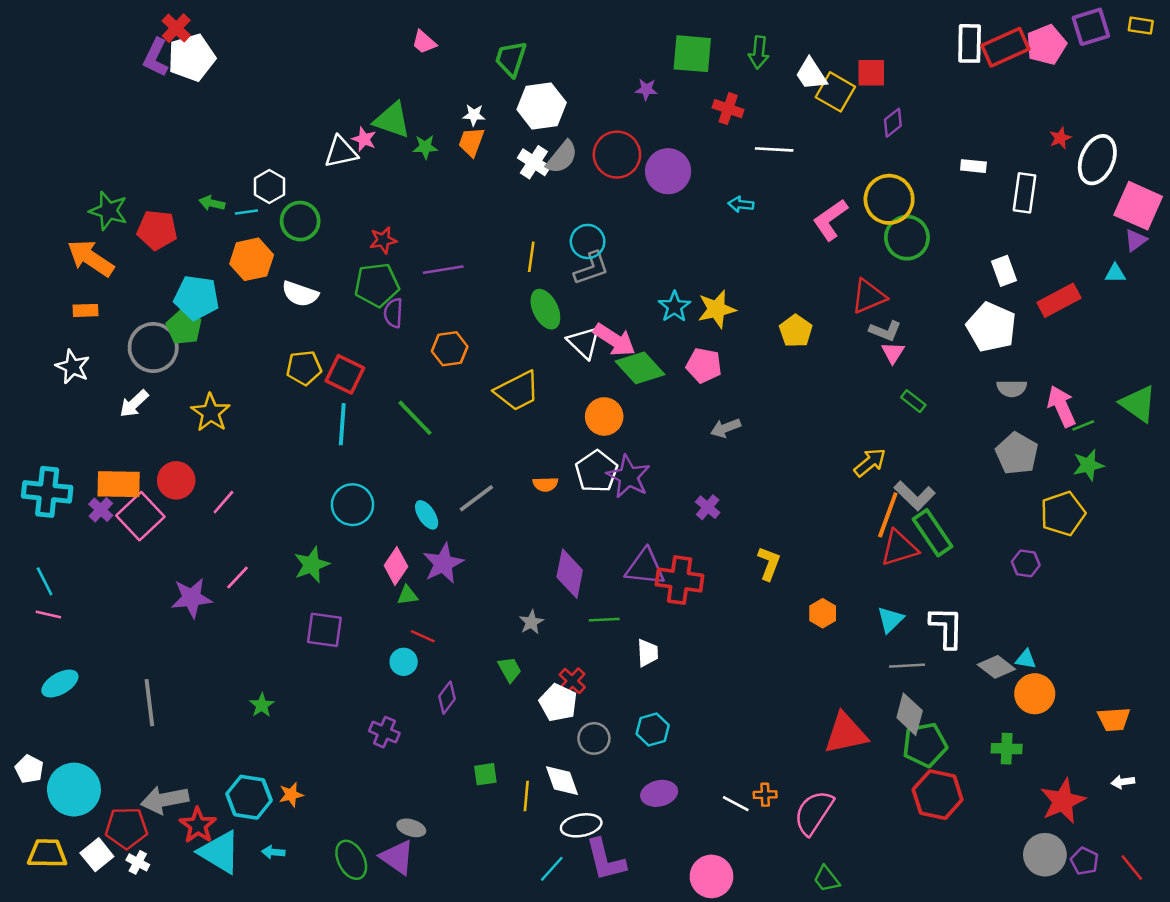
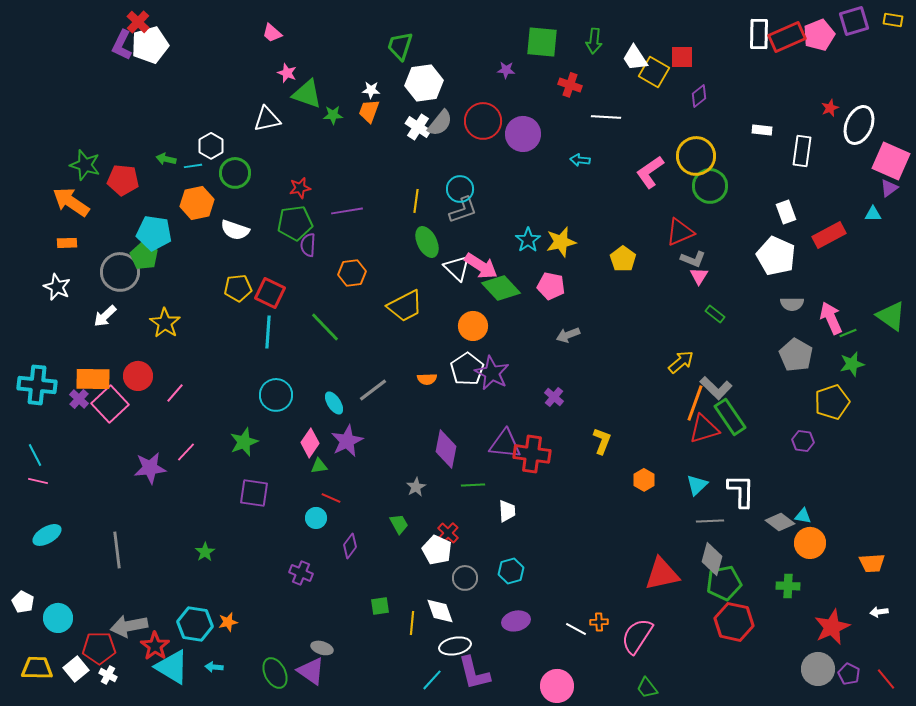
pink trapezoid: (424, 42) -> (272, 33), moved
pink star: (364, 139) -> (287, 73), moved
cyan circle: (74, 790) -> (58, 618), size x0.7

